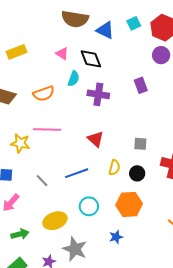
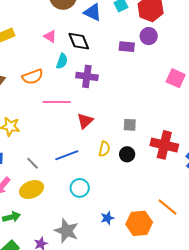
purple rectangle: (141, 85) -> (127, 47), moved, turned -63
pink line: (47, 130) -> (57, 102), moved
red triangle: (96, 139) -> (85, 121), turned 36
orange hexagon: (129, 204) -> (139, 223), moved
yellow ellipse: (55, 221) -> (32, 190), moved

